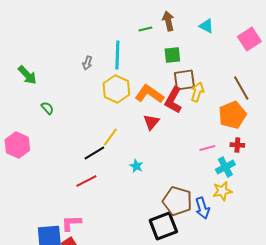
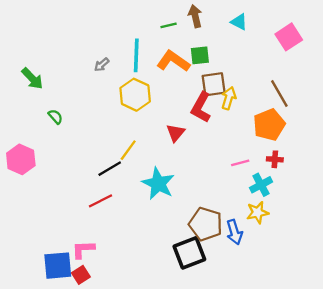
gray arrow: (87, 63) -> (102, 65), turned 32
orange L-shape: (149, 94) -> (173, 61), moved
cyan star: (136, 166) -> (158, 184), size x2.0

